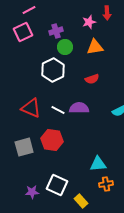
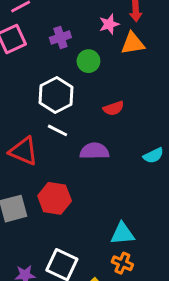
green circle: (65, 47) -> (88, 61), moved
orange triangle: (95, 47) -> (133, 43), moved
white line: (58, 110) -> (57, 130), moved
orange cross: (106, 184) -> (122, 263), moved, turned 32

